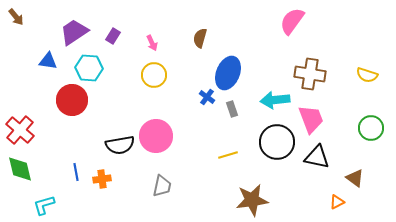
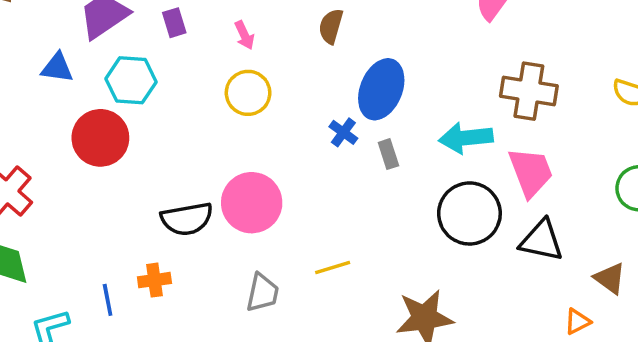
purple rectangle: (113, 36) -> (174, 23), turned -49
yellow line: (228, 155) -> (333, 268), moved
blue line: (76, 172) -> (108, 300), moved

